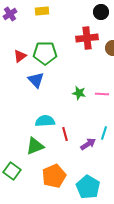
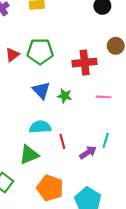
red cross: (87, 38) -> (85, 63), moved
blue triangle: (36, 80) -> (41, 90), moved
green star: (79, 93) -> (65, 96), moved
orange pentagon: (54, 176) -> (50, 188), turned -30

